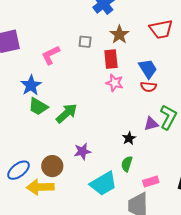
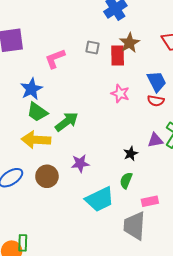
red rectangle: (111, 59) -> (118, 55), moved
yellow arrow: (40, 187) -> (36, 140), moved

